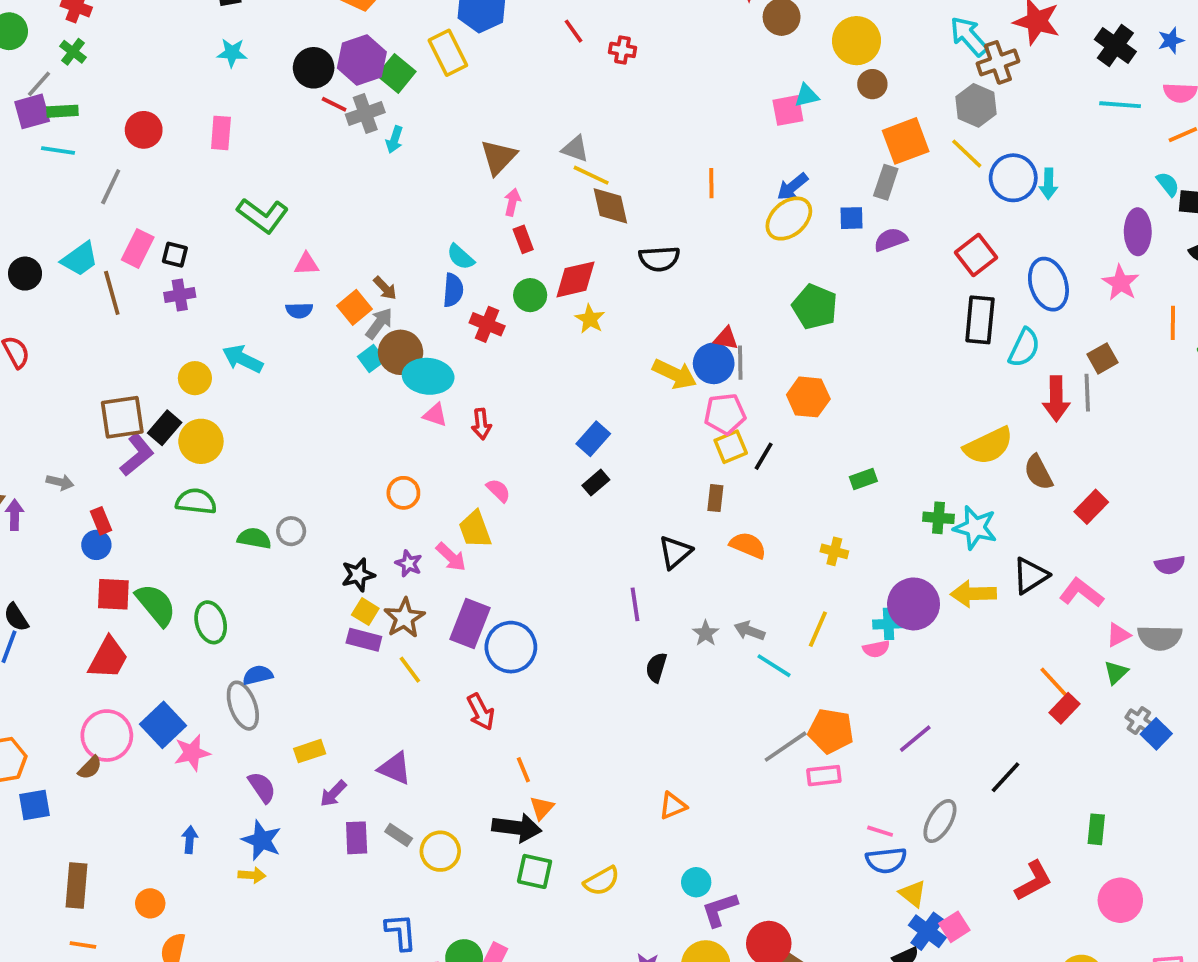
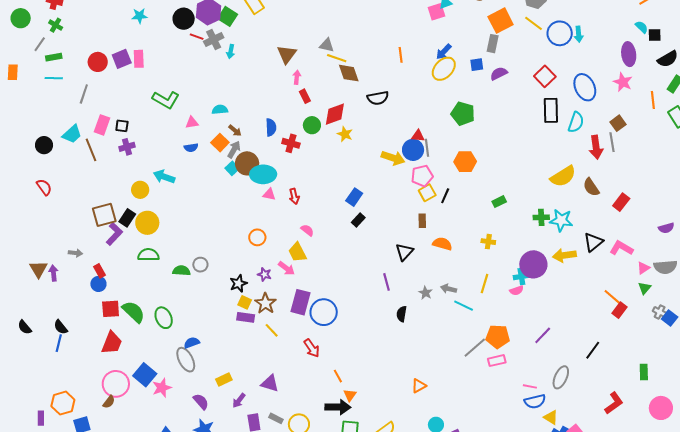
purple square: (32, 111) -> (122, 59), moved
cyan semicircle: (461, 257) -> (220, 110), moved, turned 140

